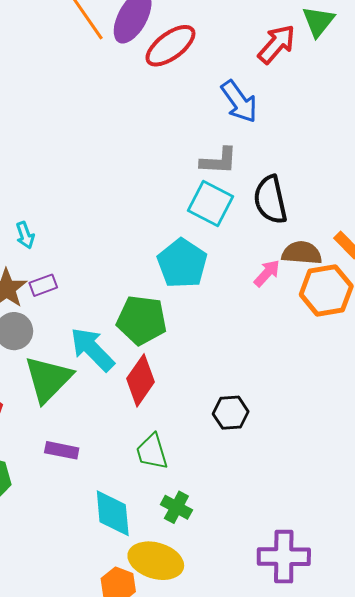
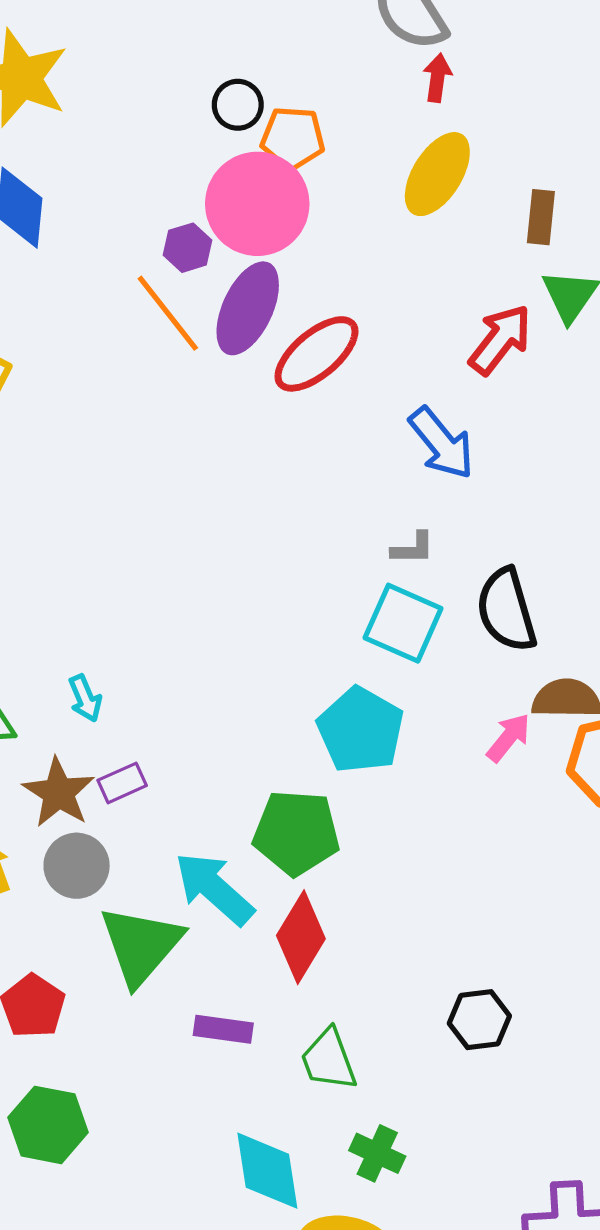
gray L-shape: (219, 161) -> (413, 548), size x0.7
black hexagon: (231, 413) -> (479, 1020), moved
purple rectangle: (62, 450) -> (223, 1029), moved

